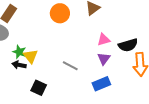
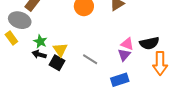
pink triangle: (104, 40) -> (127, 44), moved, turned 32
yellow triangle: (31, 56) -> (60, 50), moved
black square: (39, 88) -> (57, 63), moved

